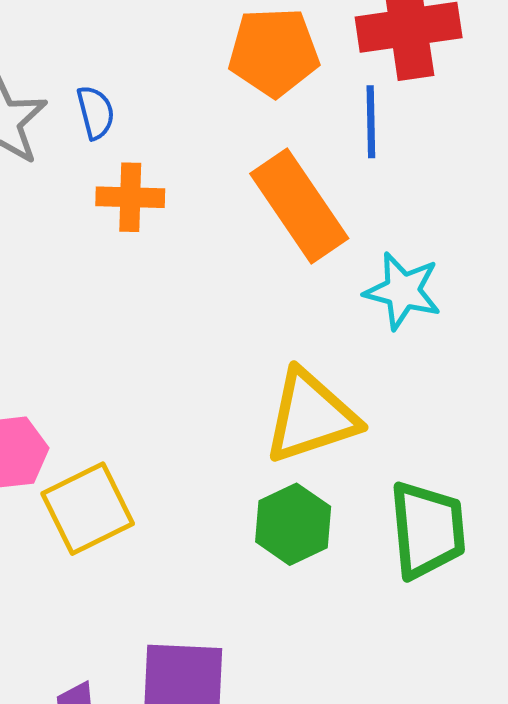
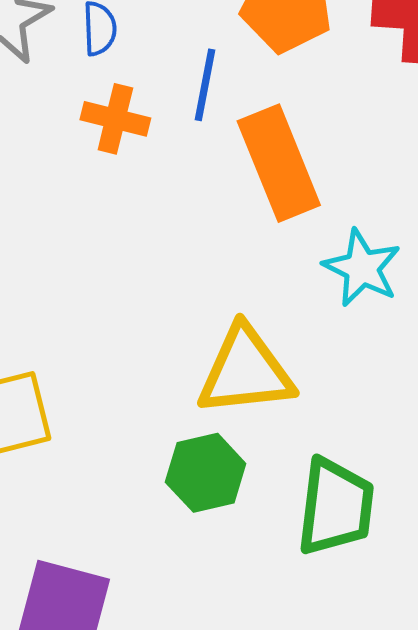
blue line: (371, 122) -> (205, 85), moved

